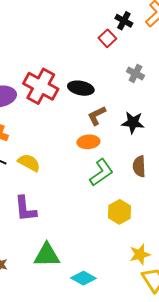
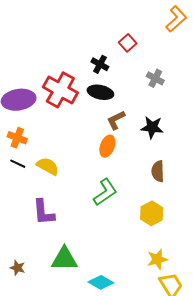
black cross: (124, 21) -> (100, 64), moved
orange ellipse: (88, 142) -> (107, 146), turned -65
green L-shape: (101, 173) -> (105, 192), moved
yellow hexagon: (120, 212) -> (152, 213), moved

